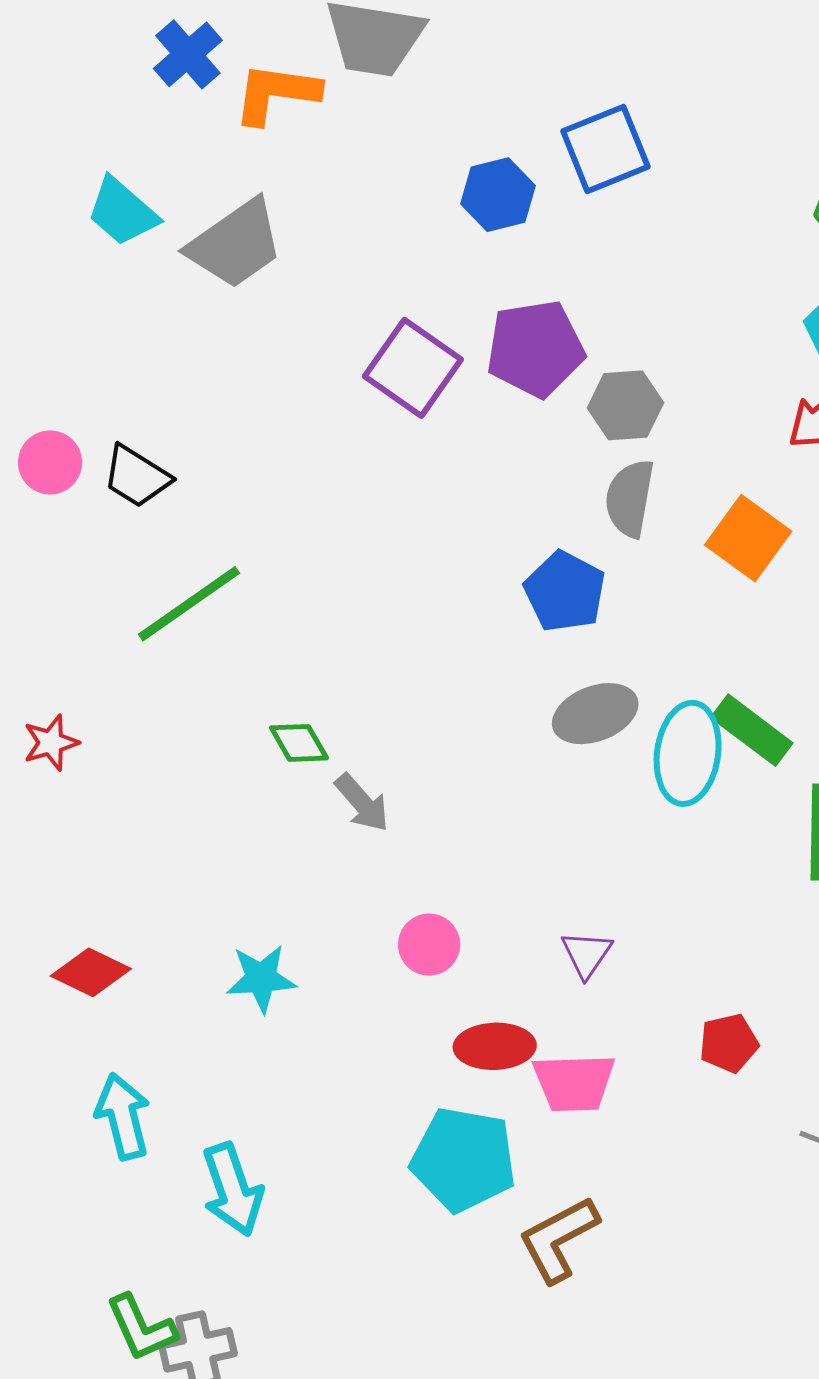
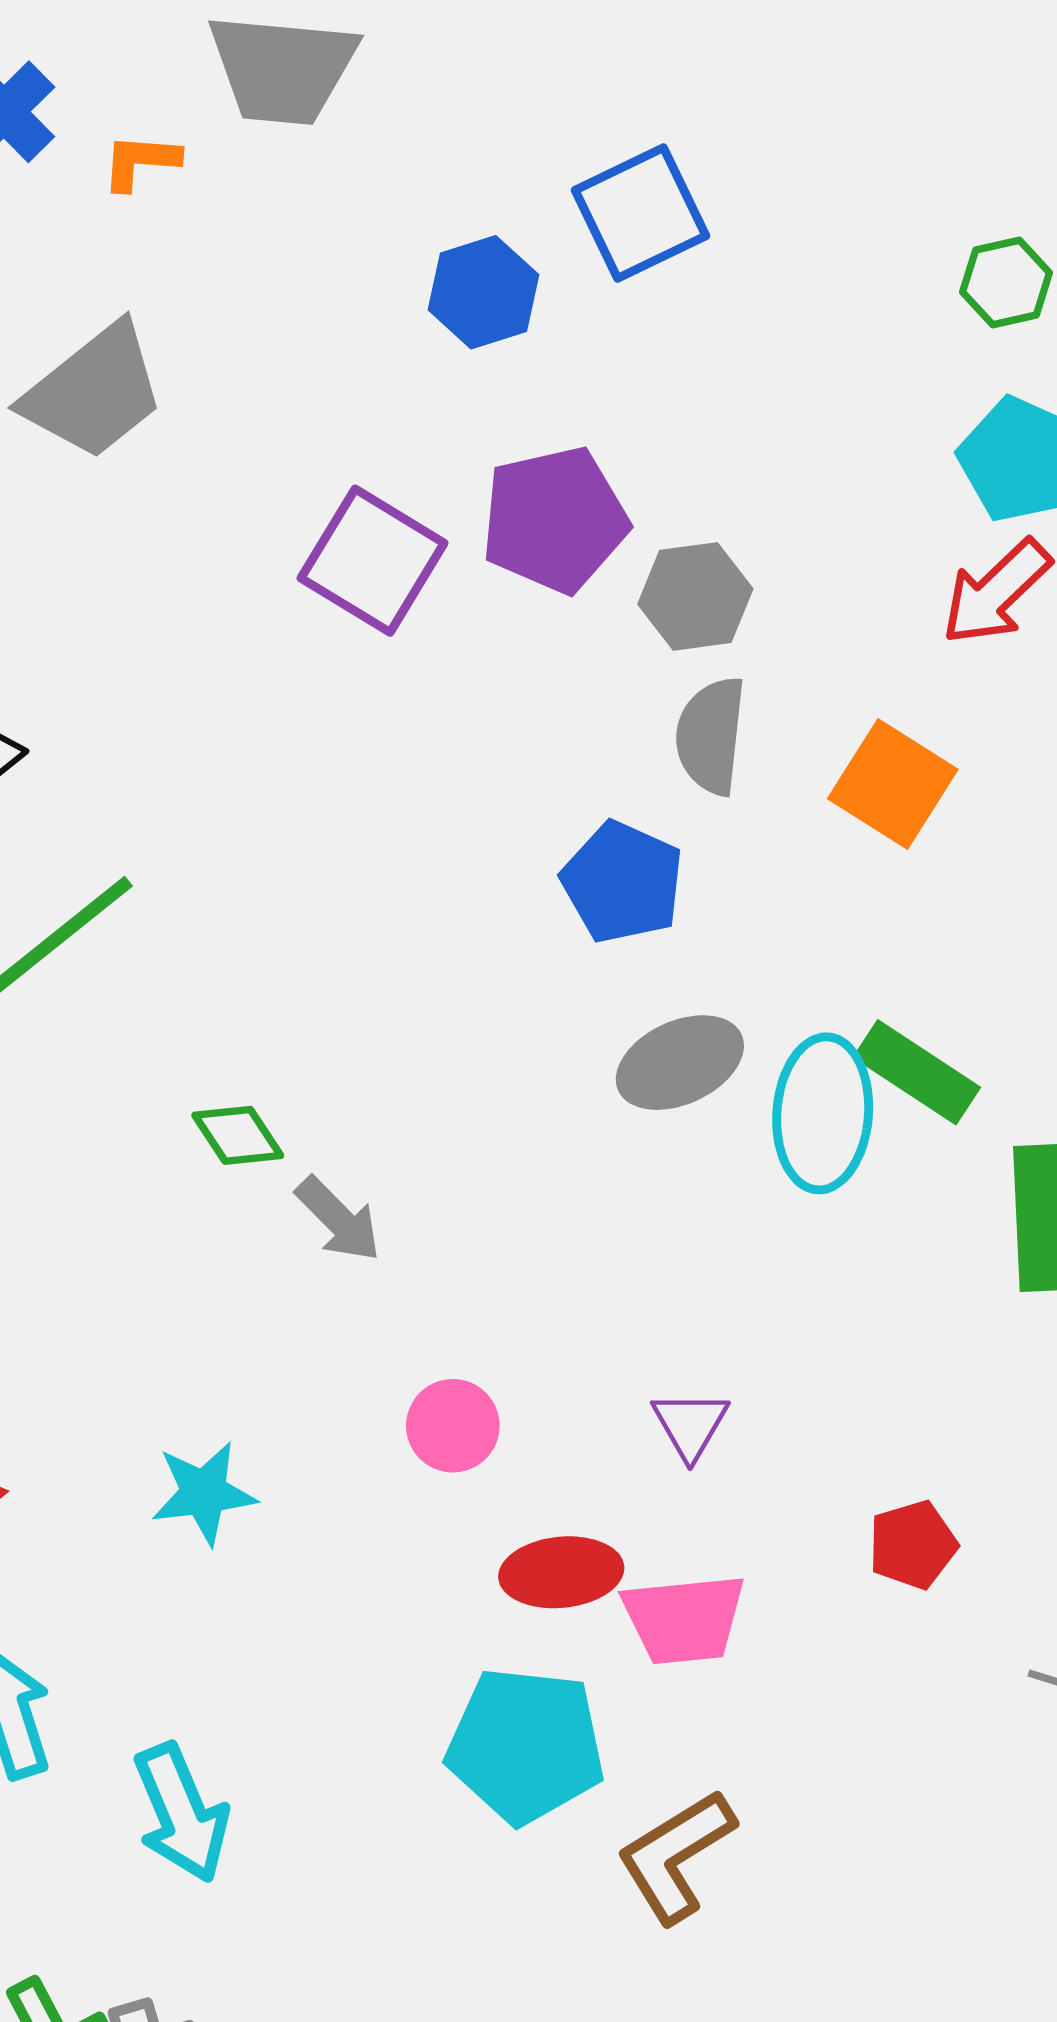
orange L-shape: (276, 93) -> (141, 162), size x0.6

